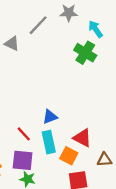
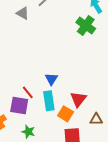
blue triangle: (50, 117) -> (51, 79), turned -40
red triangle: (82, 138) -> (78, 99), turned 36
purple square: (23, 160) -> (19, 105), moved

